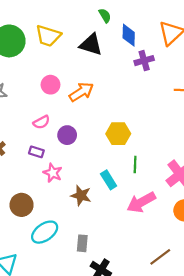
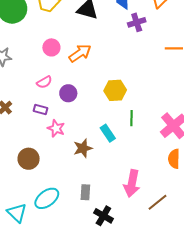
brown star: (81, 195) -> (83, 148), turned -30
pink arrow: (141, 202) -> (132, 183), moved, turned -48
cyan ellipse: (45, 232) -> (47, 198), moved

